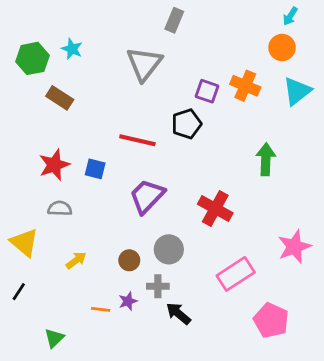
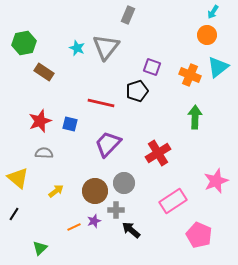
cyan star: (72, 49) -> (77, 48), moved
orange cross: (245, 86) -> (190, 75), moved
red cross: (215, 208) -> (158, 153), turned 30
brown circle: (129, 260) -> (95, 191), size x1.6
orange line: (101, 309) -> (74, 227), turned -32

